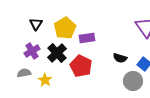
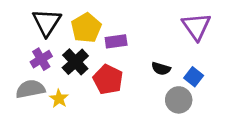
black triangle: (36, 24) -> (47, 22), size x1.6
gray semicircle: (24, 73) -> (30, 89), size x1.5

